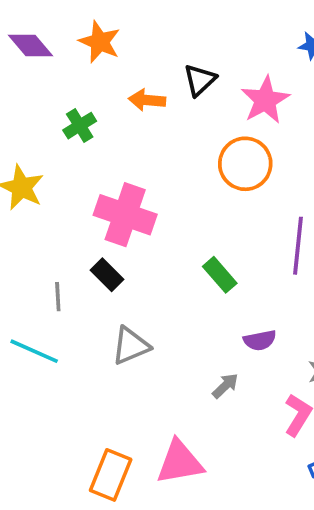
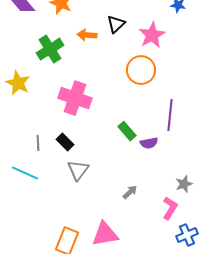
green cross: (80, 126) -> (50, 49), size x1.5
black rectangle: (107, 275) -> (65, 142), moved
purple semicircle: (260, 340) -> (149, 143), moved
gray triangle: (131, 346) -> (78, 170), turned -30

